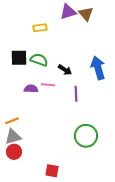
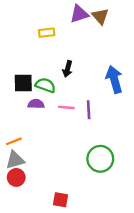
black square: (19, 58) -> (23, 83), moved
green semicircle: (39, 60) -> (45, 85), moved
black arrow: (65, 70) -> (68, 69), moved, turned 72
pink line: (48, 85) -> (66, 107), moved

